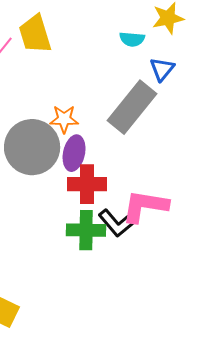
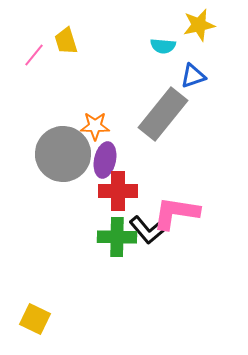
yellow trapezoid: (35, 34) -> (66, 41), size x0.7
blue triangle: (162, 69) -> (193, 76), turned 32

